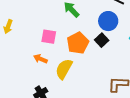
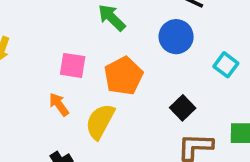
black square: (102, 40) -> (183, 108), moved
orange arrow: (40, 59) -> (59, 104), turned 32

